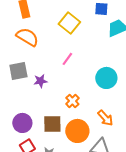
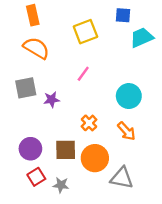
yellow square: (69, 23) -> (85, 32), turned 30
orange arrow: (105, 118) -> (126, 131), moved

